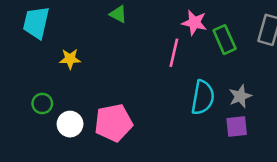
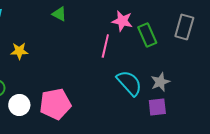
cyan semicircle: (203, 97) -> (129, 83), turned -52

